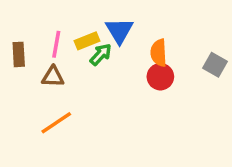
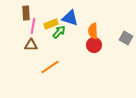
blue triangle: (119, 31) -> (70, 18), turned -42
brown rectangle: (19, 54) -> (26, 13), moved
orange line: (56, 123) -> (50, 67), moved

